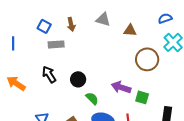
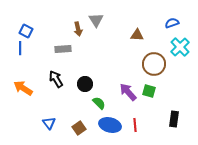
gray triangle: (103, 19) -> (96, 20), moved, turned 42
blue square: (44, 26) -> (26, 31), moved
purple arrow: (121, 87) -> (128, 92), turned 30
green square: (142, 97) -> (149, 91), moved

